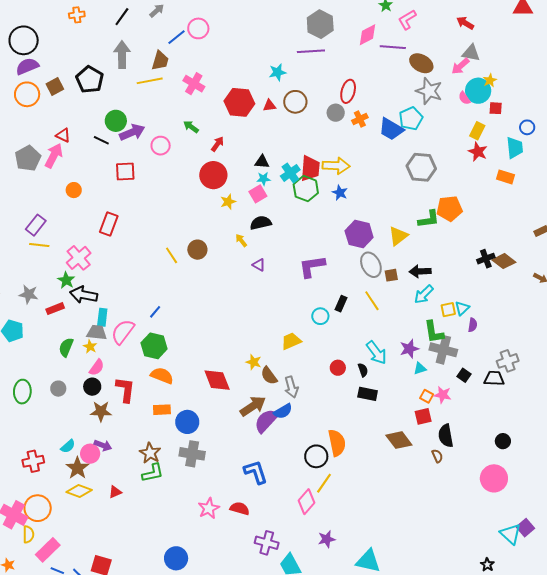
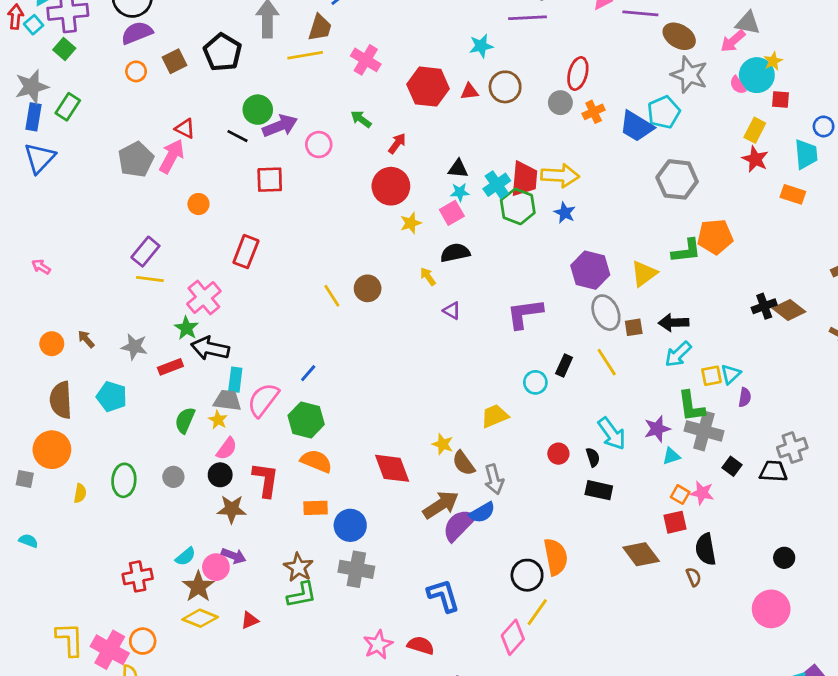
orange circle: (27, 94) -> (136, 71), size x0.6
orange circle: (38, 508) -> (143, 641), size x0.7

